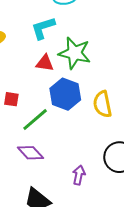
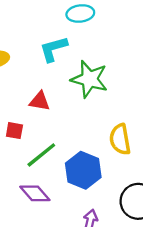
red triangle: (45, 63) -> (40, 101), moved
blue hexagon: (65, 94) -> (83, 170), moved

